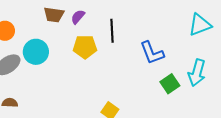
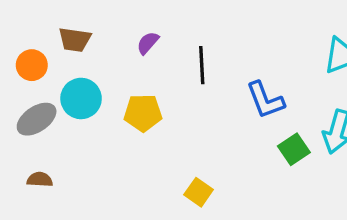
brown trapezoid: (54, 15) -> (75, 40), moved
yellow pentagon: (85, 47) -> (143, 113), moved

